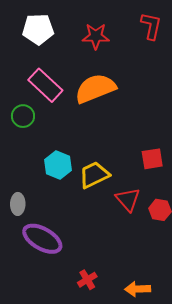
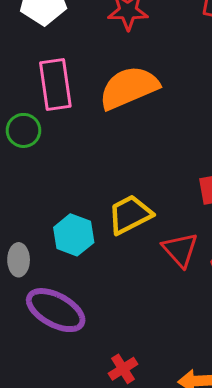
pink rectangle: (45, 85) -> (55, 84), turned 40
cyan hexagon: (58, 165) -> (74, 235), moved

